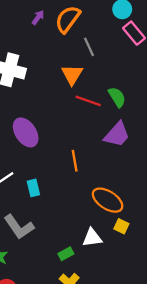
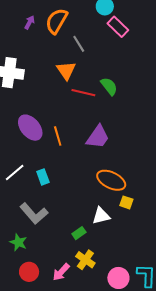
purple trapezoid: (117, 135) -> (98, 137), moved
orange line: (75, 161) -> (58, 136), moved

